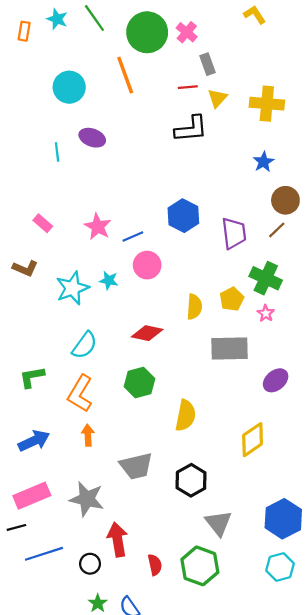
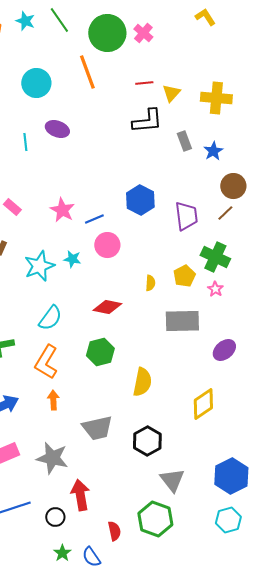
gray rectangle: (208, 64) -> (184, 141), moved
yellow semicircle: (194, 307) -> (150, 283), size x0.7
red semicircle: (155, 565) -> (114, 531), moved

